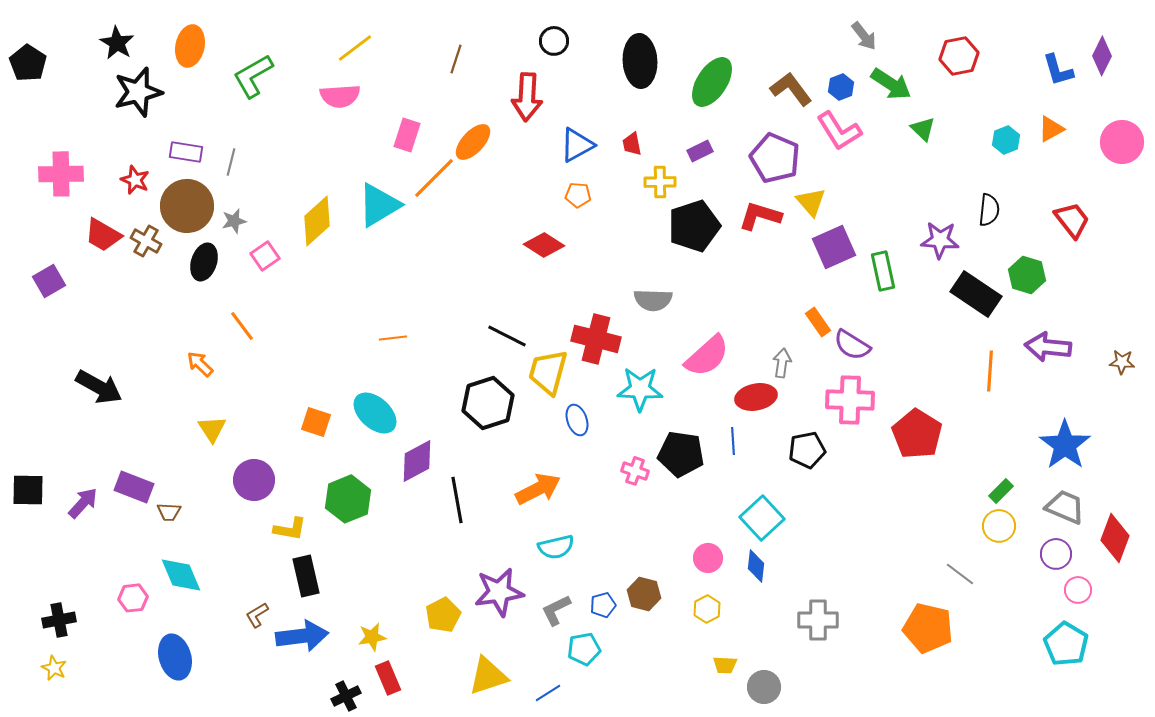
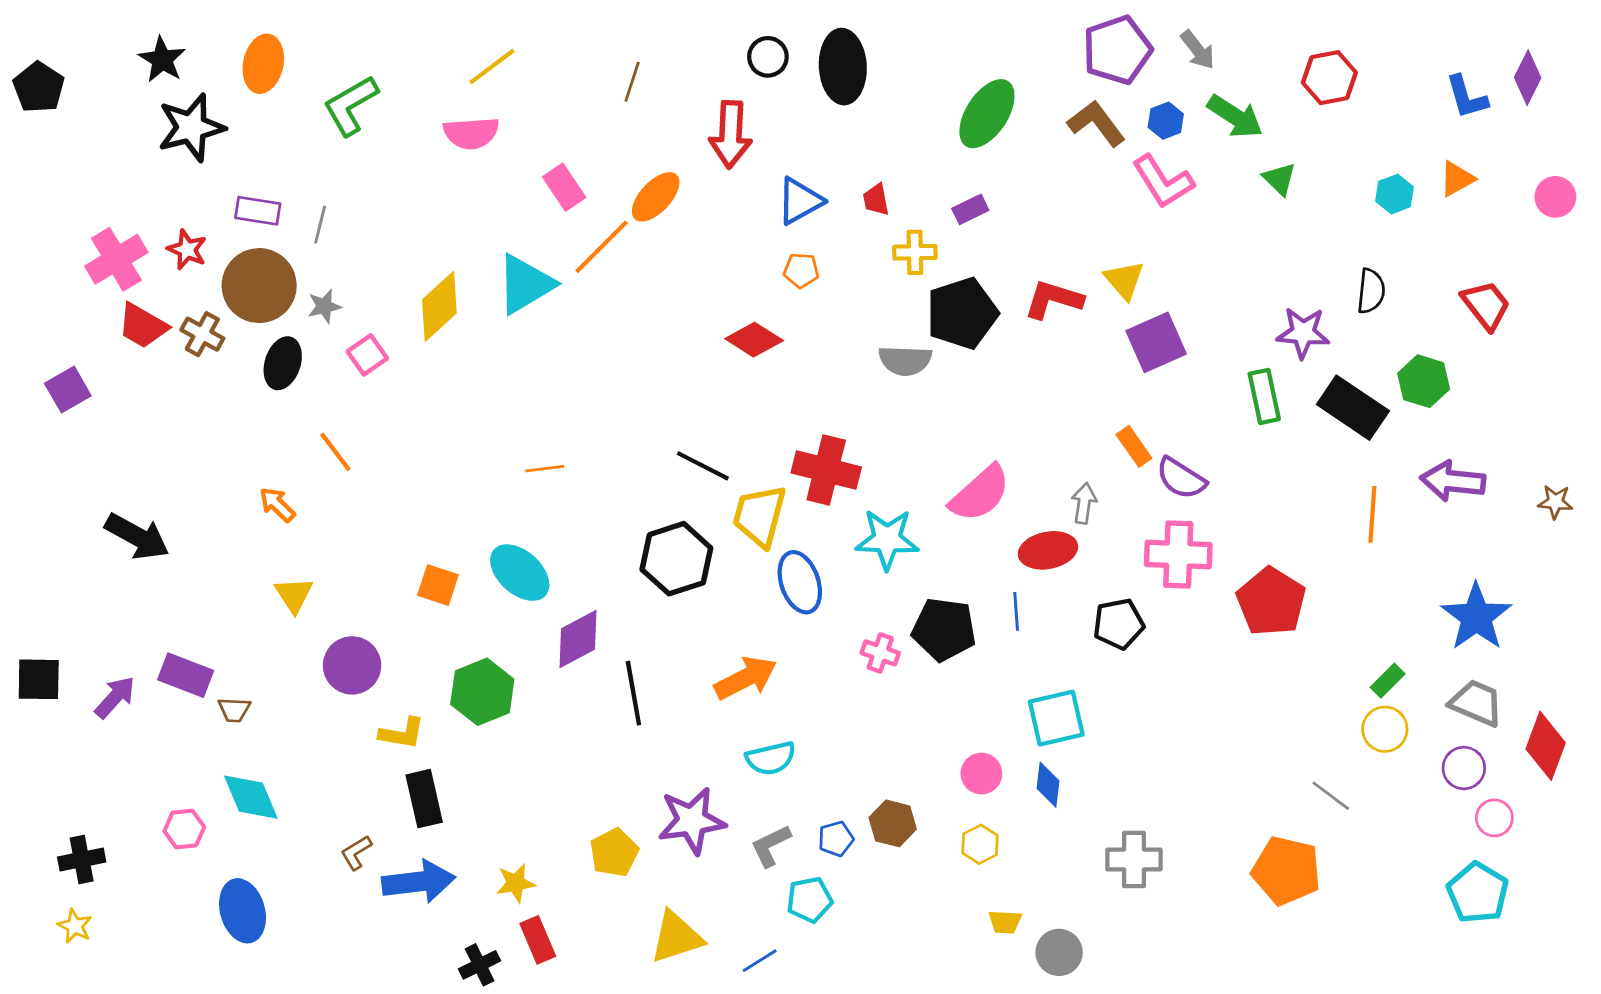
black ellipse: (640, 61) -> (843, 67), moved
pink rectangle: (407, 135) -> (564, 187), turned -52
pink circle: (1122, 142) -> (1555, 197), size x0.7
purple pentagon: (775, 158) -> (1117, 50), moved, turned 30
pink cross: (61, 174) -> (116, 259), moved, turned -30
green rectangle: (883, 271) -> (1264, 396), moved
gray semicircle: (653, 300) -> (905, 360), moved
blue ellipse: (577, 420) -> (800, 582), size x1.4
cyan square: (762, 518) -> (1056, 718), turned 30

